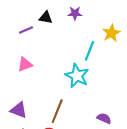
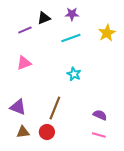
black triangle: (46, 17) -> (44, 18), turned -32
cyan line: (89, 51) -> (71, 38), moved, turned 48
cyan star: (77, 76) -> (74, 74), size x0.6

